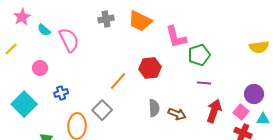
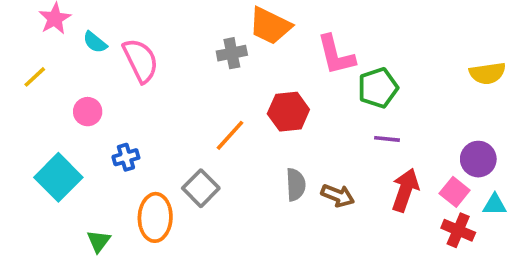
gray cross: (106, 19) -> (232, 53), moved

